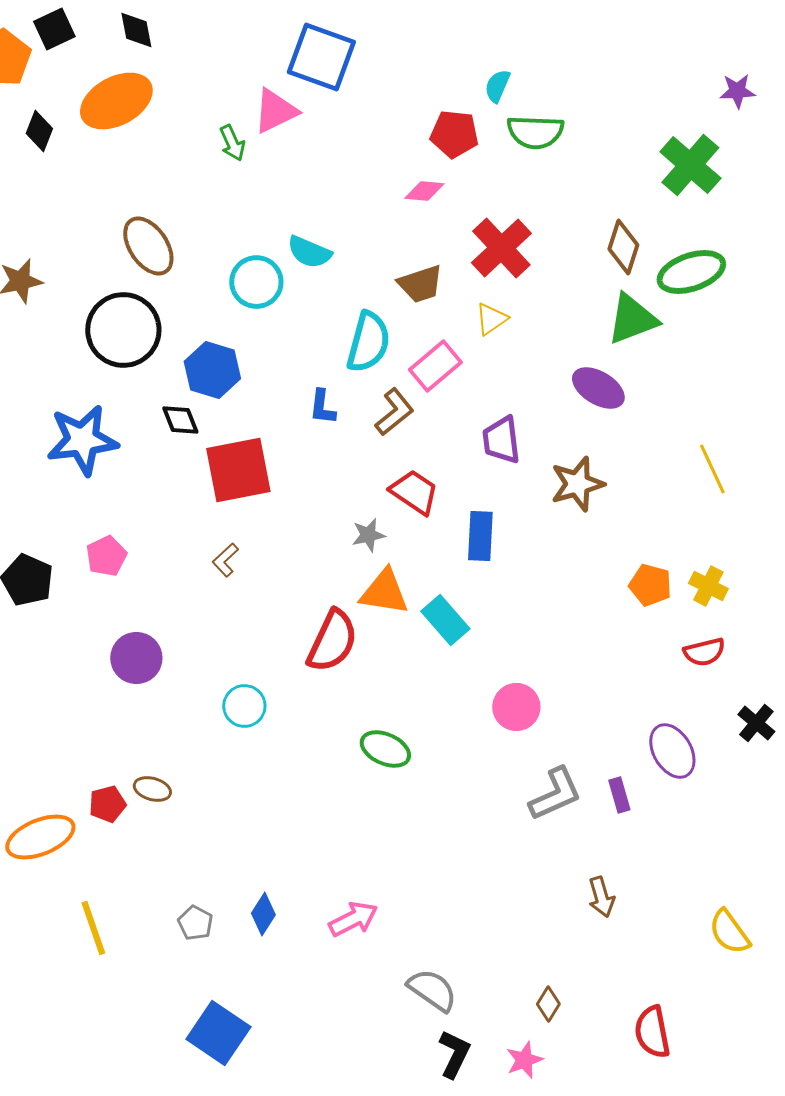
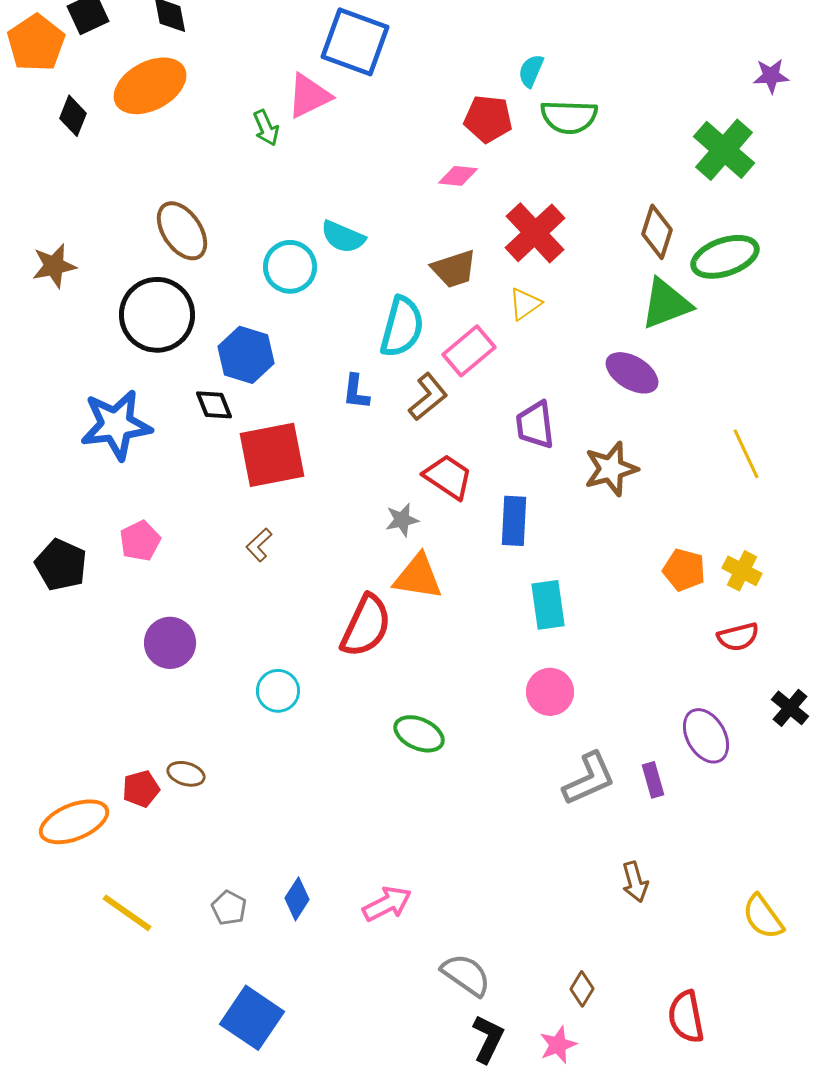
cyan rectangle: (445, 620) -> (548, 605), moved, turned 33
yellow line: (93, 928) -> (127, 913), turned -36

